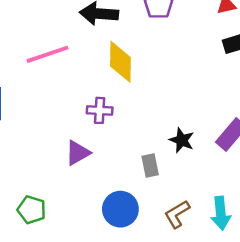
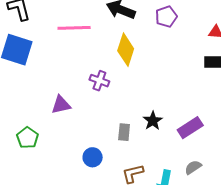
purple triangle: (78, 153) -> (61, 105), moved
blue circle: (120, 209) -> (93, 157), size x0.7

